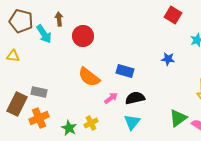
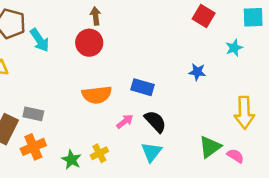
brown arrow: (59, 19) -> (96, 16), moved
orange semicircle: (89, 77) -> (97, 95), turned -45
black semicircle: (135, 98) -> (155, 121), turned 60

